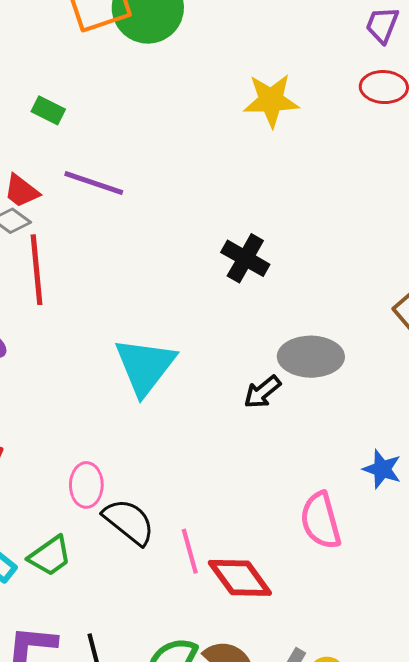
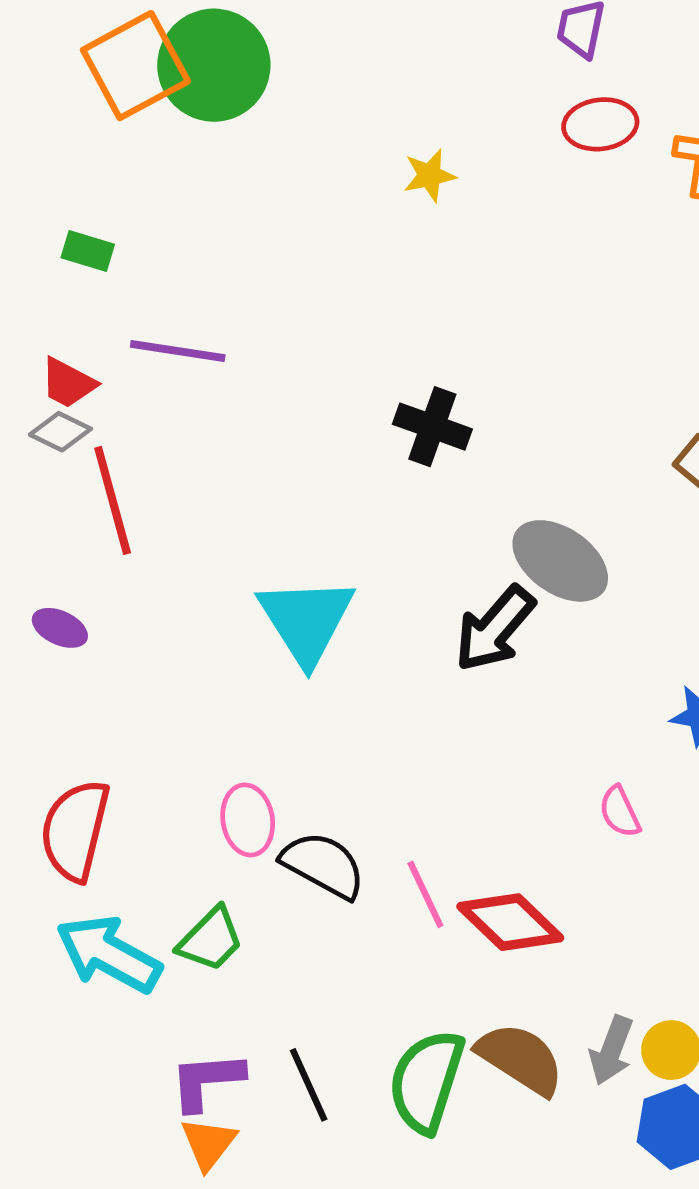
yellow star: (271, 100) -> (430, 175), size x0.6
gray ellipse: (311, 357) -> (560, 561), turned 44
black arrow: (262, 392) -> (495, 629), size x1.5
pink semicircle: (321, 521) -> (620, 812), size x0.6

